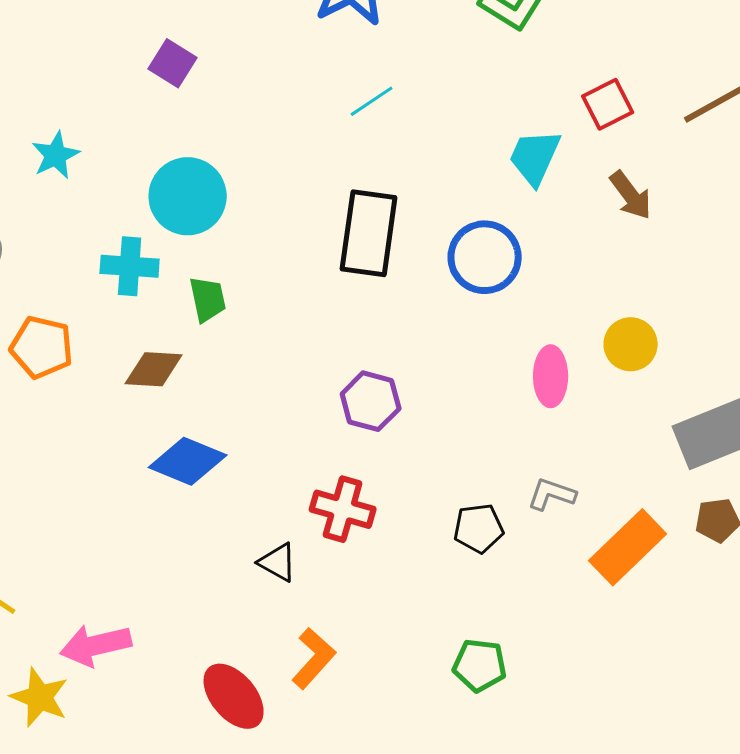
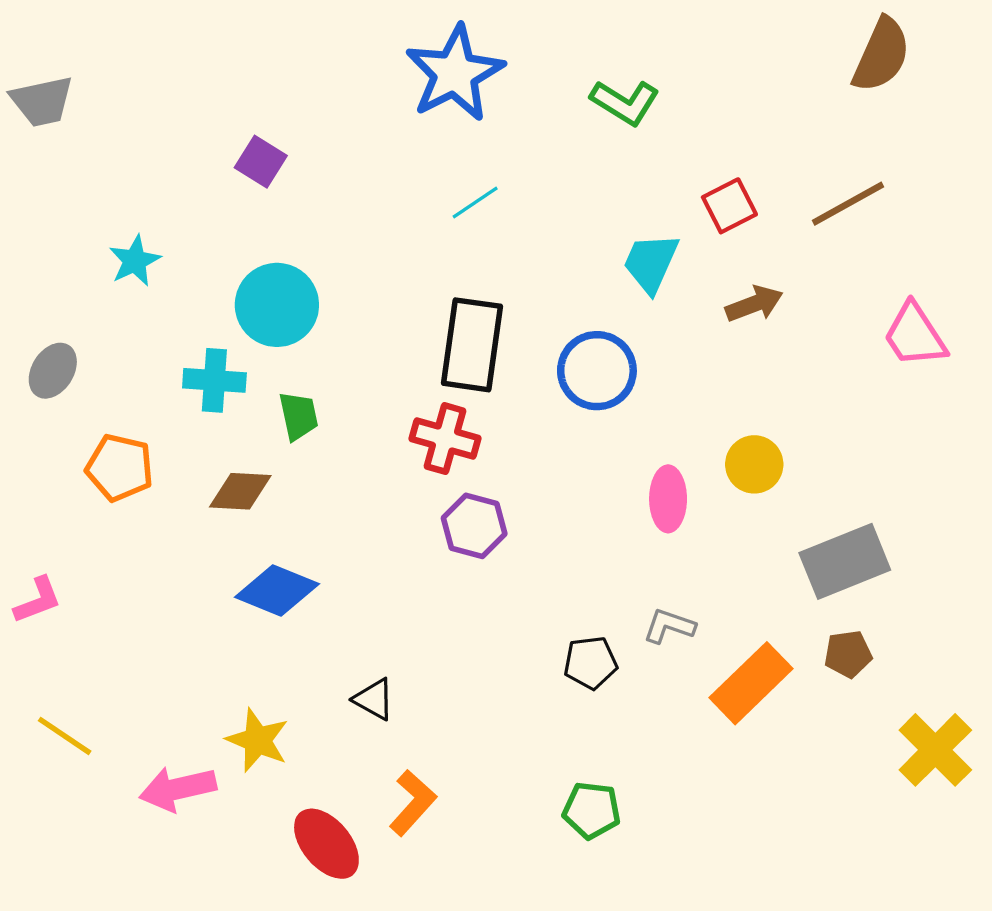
brown arrow: (631, 195) -> (754, 304), turned -74
red cross: (343, 509) -> (445, 439), moved
yellow star: (40, 697) -> (258, 740), moved

